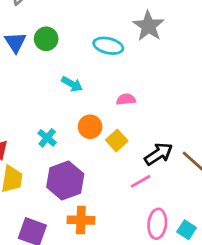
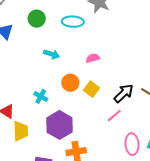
green circle: (46, 39) -> (37, 19), moved

